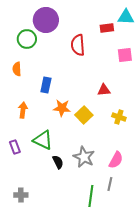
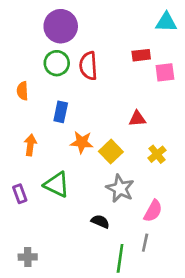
red rectangle: (107, 28) -> (141, 55), moved
green circle: (27, 39) -> (57, 63), moved
red semicircle: (78, 45) -> (88, 66), moved
yellow cross: (119, 117) -> (157, 154), turned 32
gray star: (84, 157) -> (120, 188), moved
black semicircle: (58, 162) -> (100, 221), moved, turned -40

